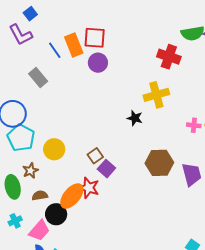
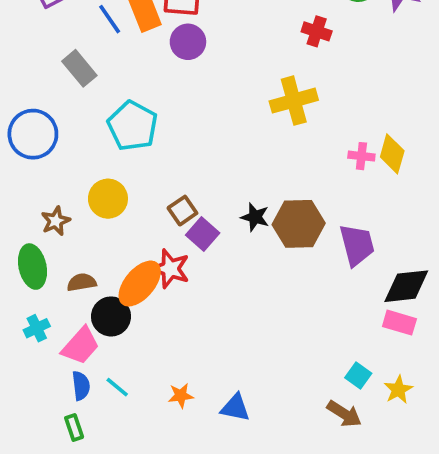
red cross: (169, 57) -> (317, 31), size x0.7
black star: (135, 118) -> (255, 217), moved
cyan pentagon: (21, 138) -> (133, 126), moved
brown star: (30, 171) -> (56, 221), moved

